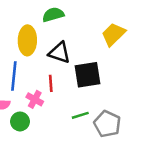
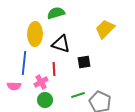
black square: (88, 75) -> (84, 62), size x0.6
pink cross: (35, 99) -> (41, 82), turned 32
green circle: (20, 121) -> (45, 100), moved

